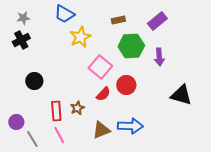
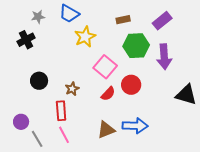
gray star: (23, 18) -> (38, 17), moved
purple arrow: (159, 57) -> (164, 57), size x1.4
brown star: (77, 108) -> (72, 89), moved

